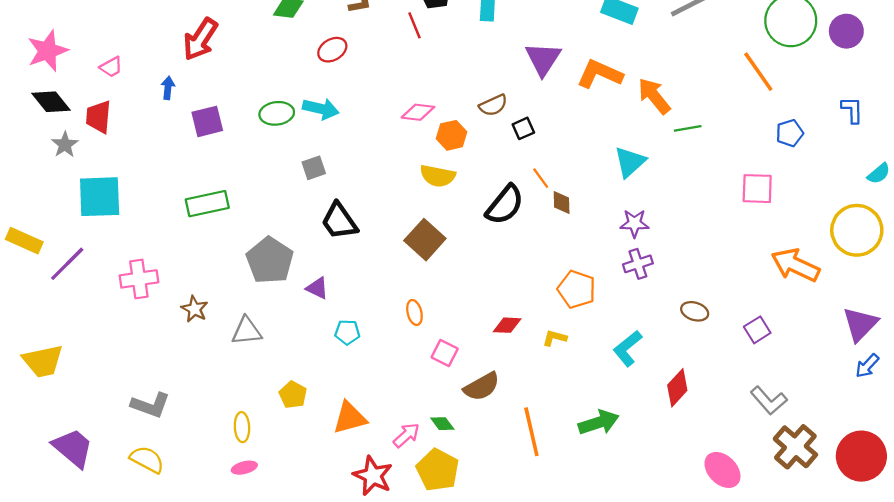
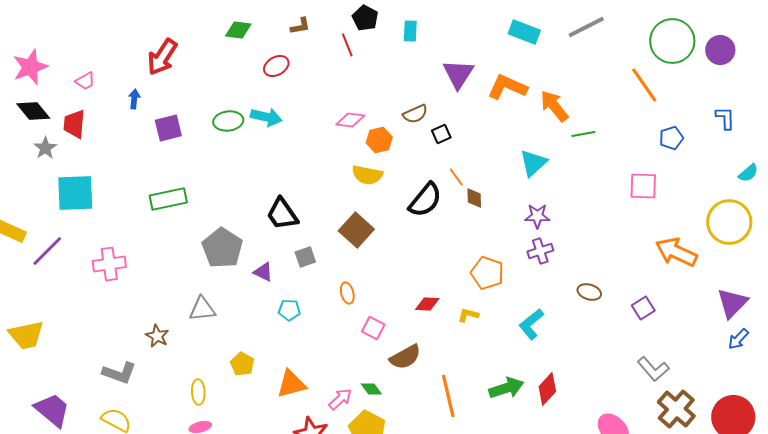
gray square: (314, 168) -> (305, 257), moved
brown star: (195, 309) -> (157, 336), moved
red diamond: (677, 388) -> (547, 389), moved

